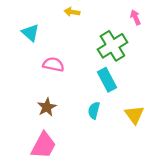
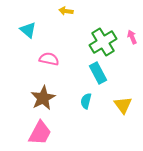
pink arrow: (135, 17) -> (132, 37), moved
brown star: (47, 107) -> (43, 98), size x1.4

